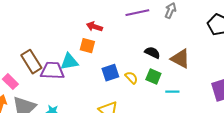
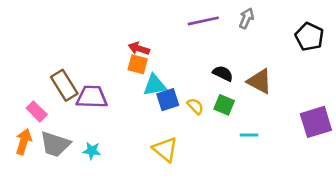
red arrow: (94, 27) -> (139, 49), moved
cyan triangle: (69, 62) -> (155, 85), moved
cyan line: (172, 92) -> (249, 135), moved

